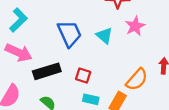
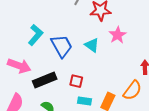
cyan L-shape: (18, 20) -> (36, 35), moved
orange semicircle: (137, 79) -> (132, 90), moved

